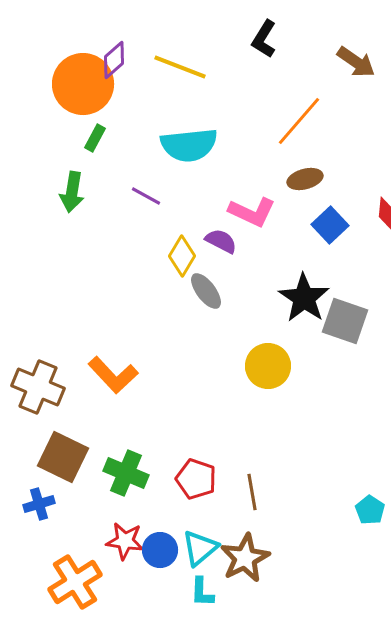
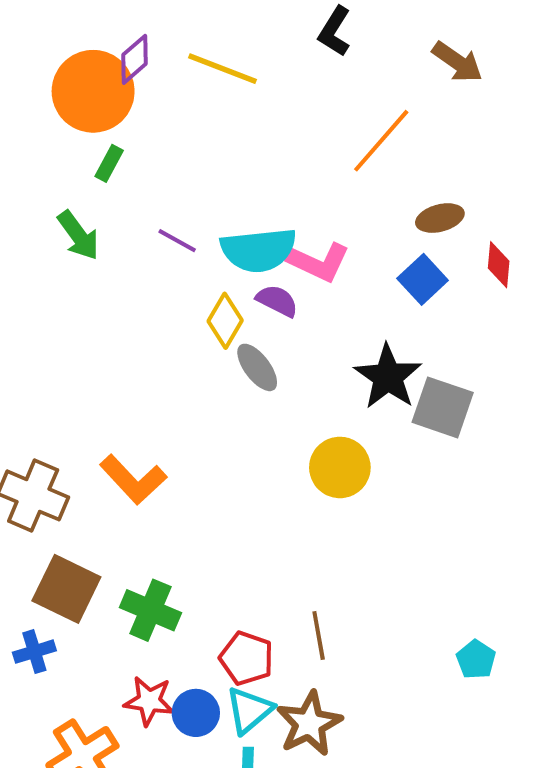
cyan semicircle: (189, 145) -> (259, 250), moved
brown ellipse: (305, 179) -> (440, 218), moved
green arrow: (72, 192) -> (78, 235), turned -45
red pentagon: (196, 479) -> (246, 658), moved

